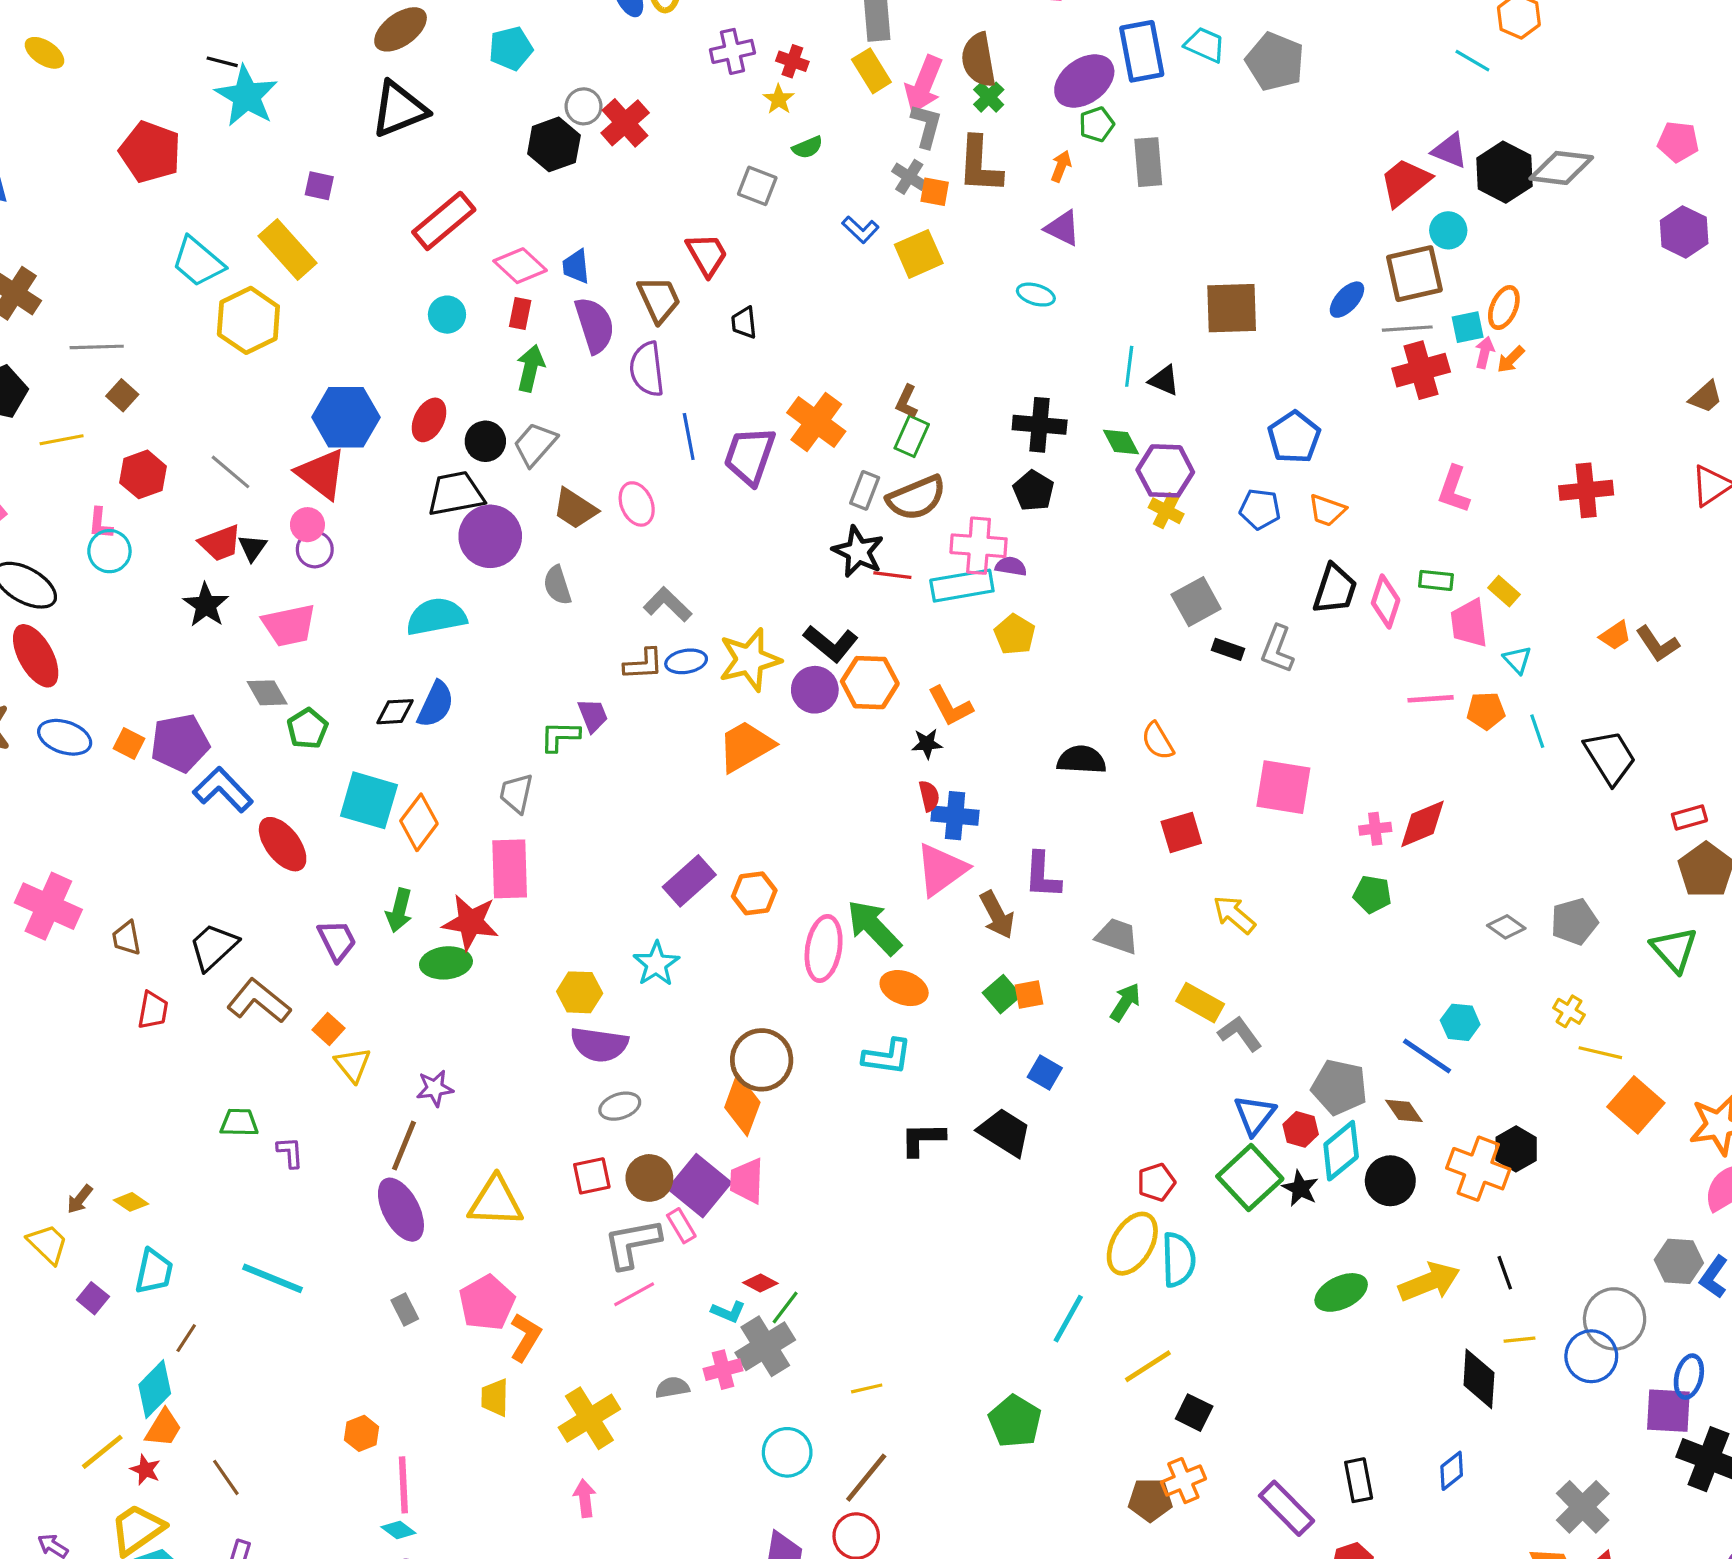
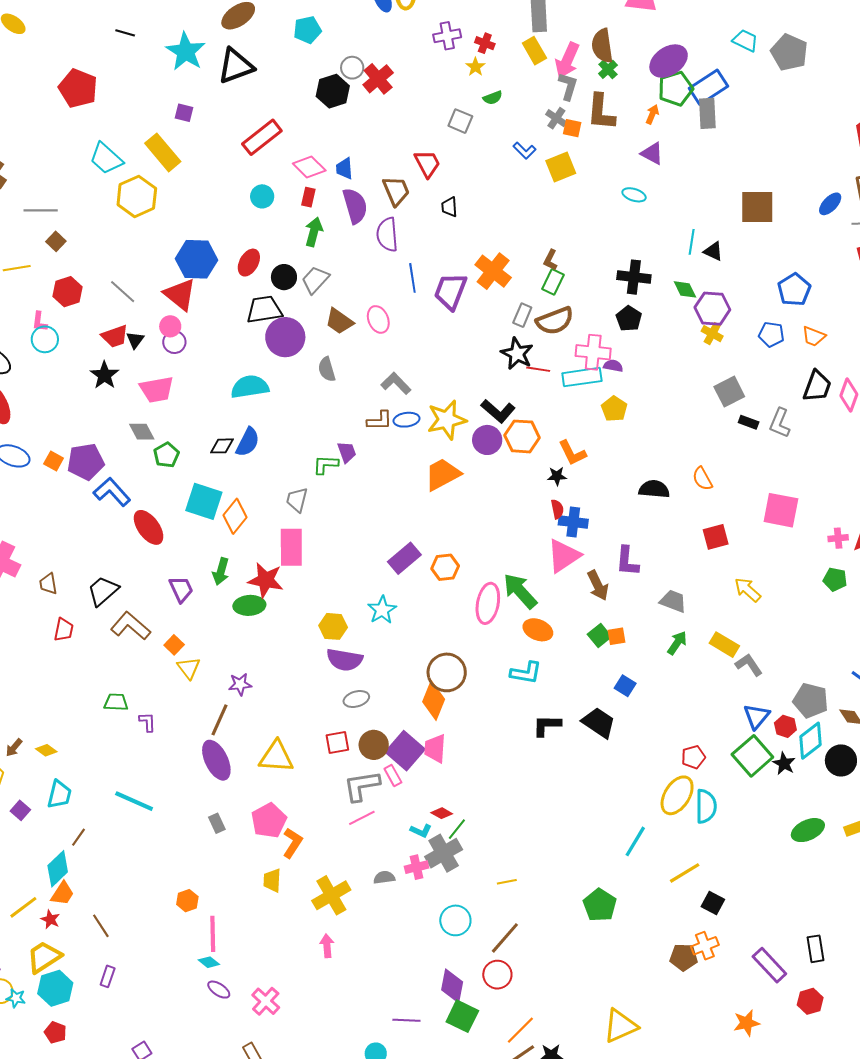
blue rectangle: (1142, 51) -> (709, 87), moved, turned 66
cyan star: (246, 96) -> (186, 52), moved
green pentagon: (1097, 124) -> (676, 89), size x1.6

